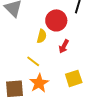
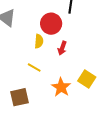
yellow square: (74, 78) -> (87, 79), moved, turned -30
orange star: (39, 83) -> (61, 87), moved

